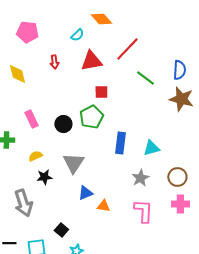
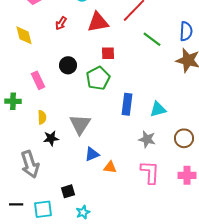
red arrow: (54, 62) -> (61, 23), turned 40
black circle: (63, 124) -> (68, 65), moved
yellow semicircle: (35, 156) -> (42, 117), turned 112
gray star: (140, 178) -> (147, 139), turned -30
pink cross: (180, 204) -> (187, 175), moved
black square: (61, 230) -> (68, 191), turned 32

